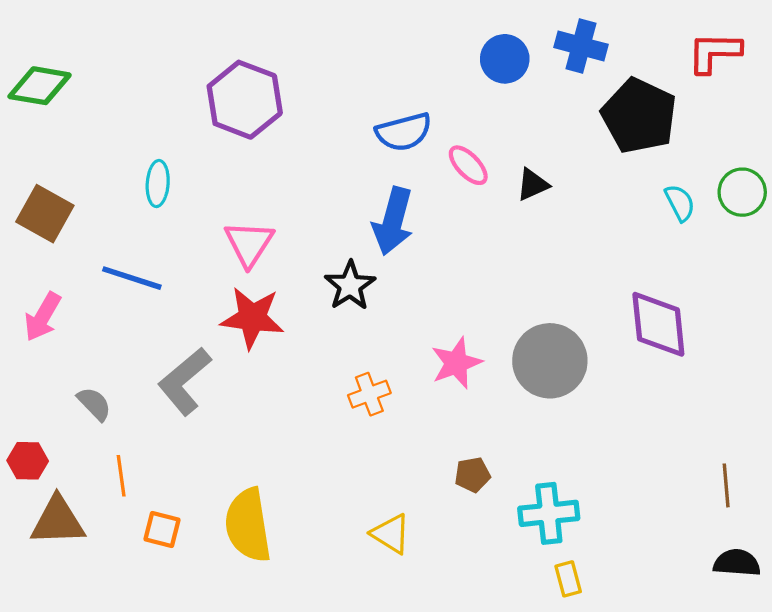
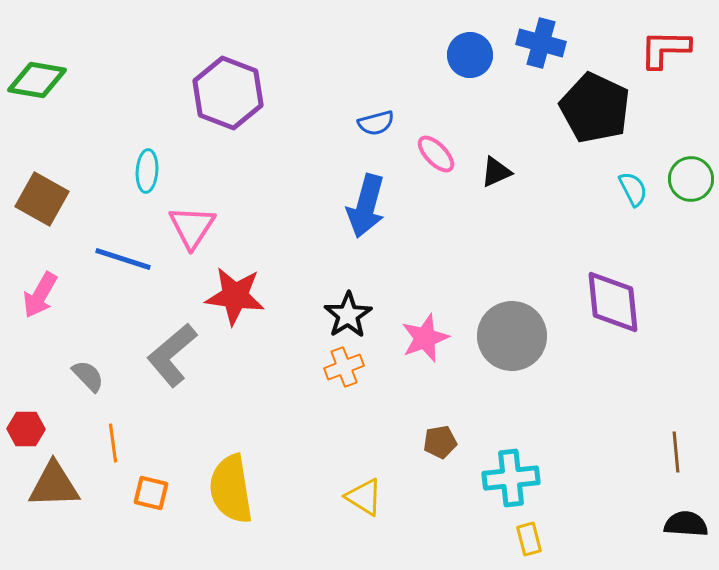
blue semicircle: (404, 132) -> (376, 123), size x0.7
pink triangle: (249, 244) -> (192, 227), moved
black star: (350, 286) -> (348, 315), moved

